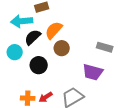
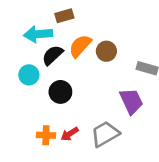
brown circle: (62, 48) -> (106, 51), moved
purple trapezoid: (93, 72) -> (131, 101), turned -130

